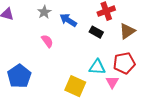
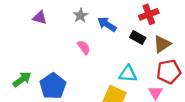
brown triangle: (127, 31) -> (162, 44), moved
cyan triangle: (97, 67) -> (128, 74), moved

